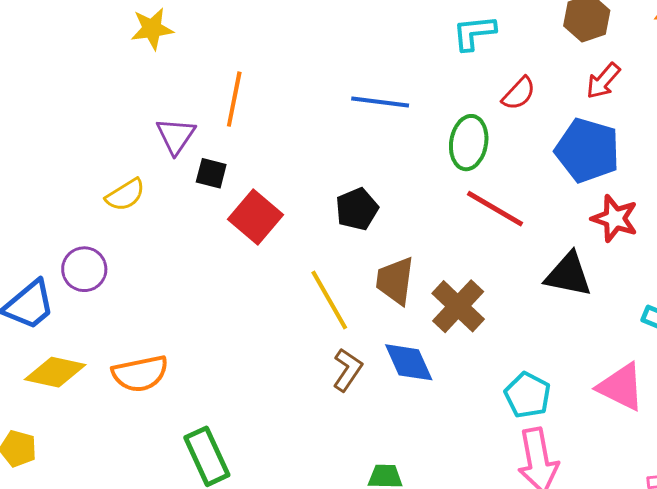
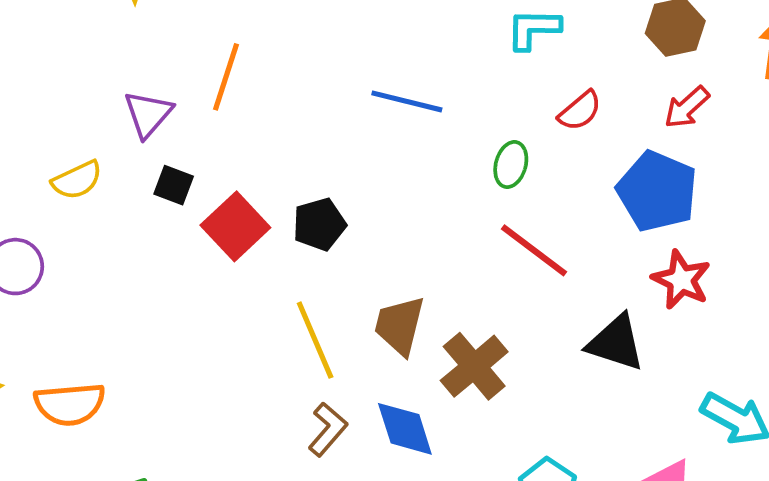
green ellipse: (469, 143) -> (511, 165), size x0.7
black square: (211, 173) -> (174, 185), moved
black pentagon: (357, 209) -> (319, 224), moved

